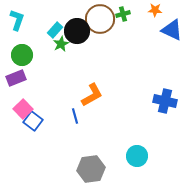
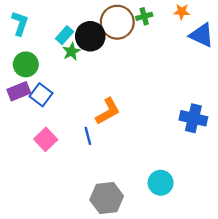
pink square: (23, 109) -> (46, 139), moved
blue square: (33, 121) -> (41, 95), moved

